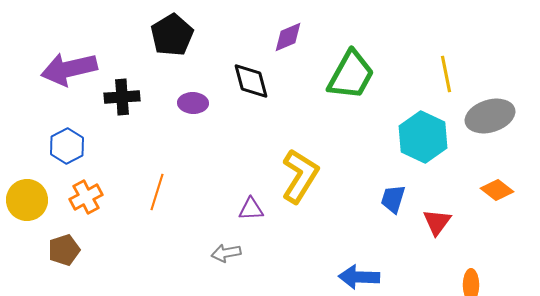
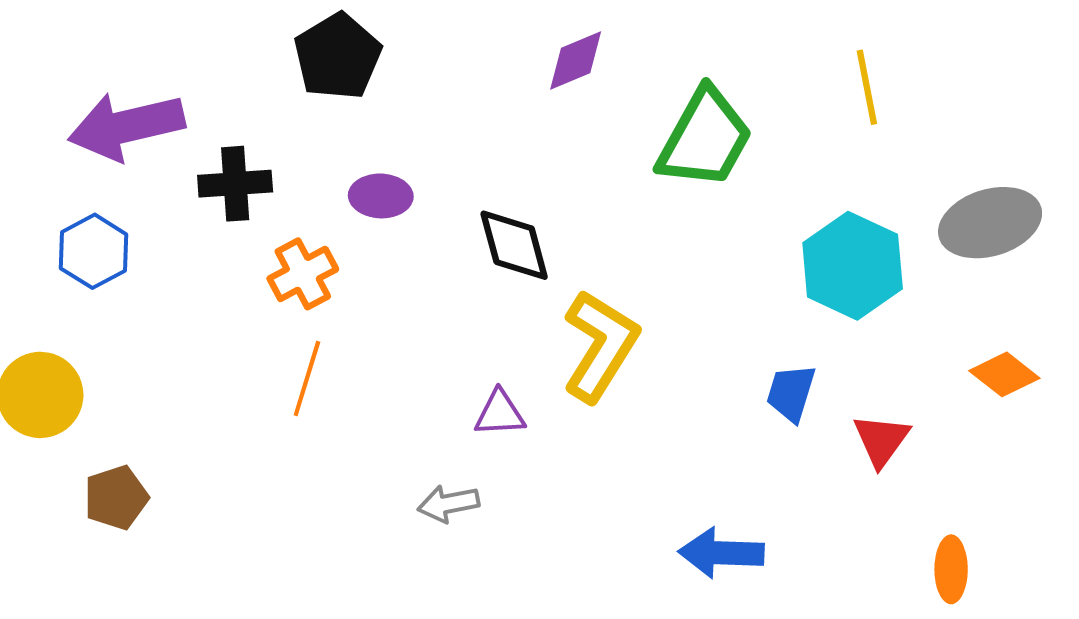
yellow line: (446, 74) -> (867, 87), moved
black diamond: (251, 81) -> (514, 245), moved
blue hexagon: (67, 146) -> (94, 251), moved
orange cross: (86, 197) -> (303, 274), moved

